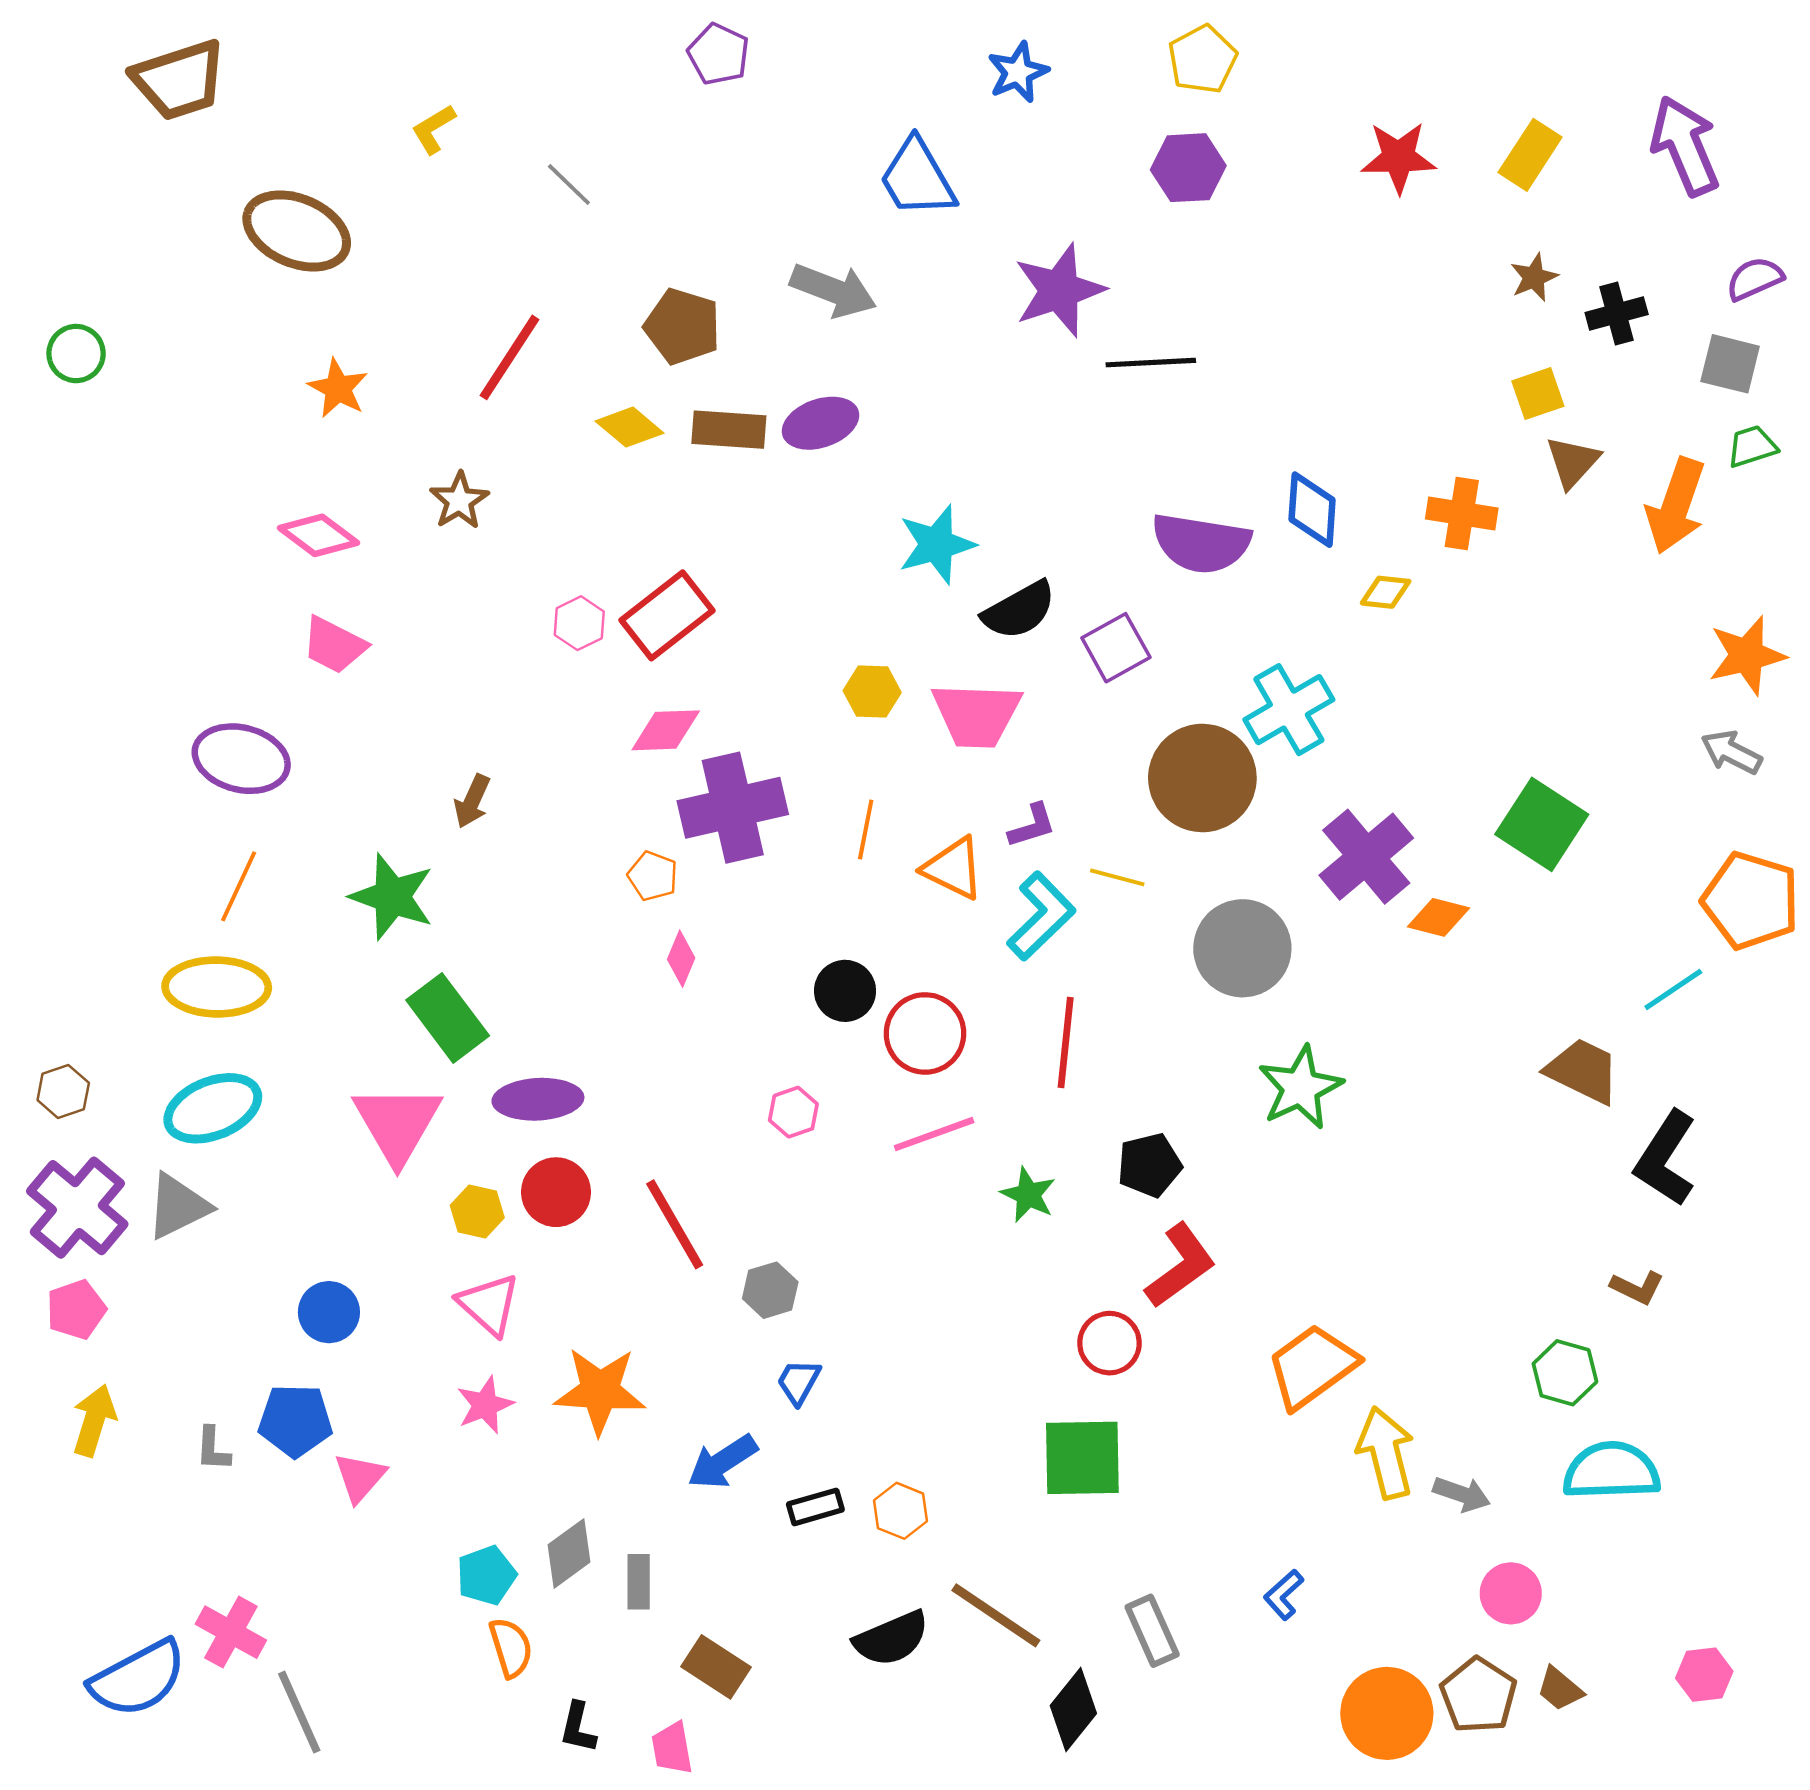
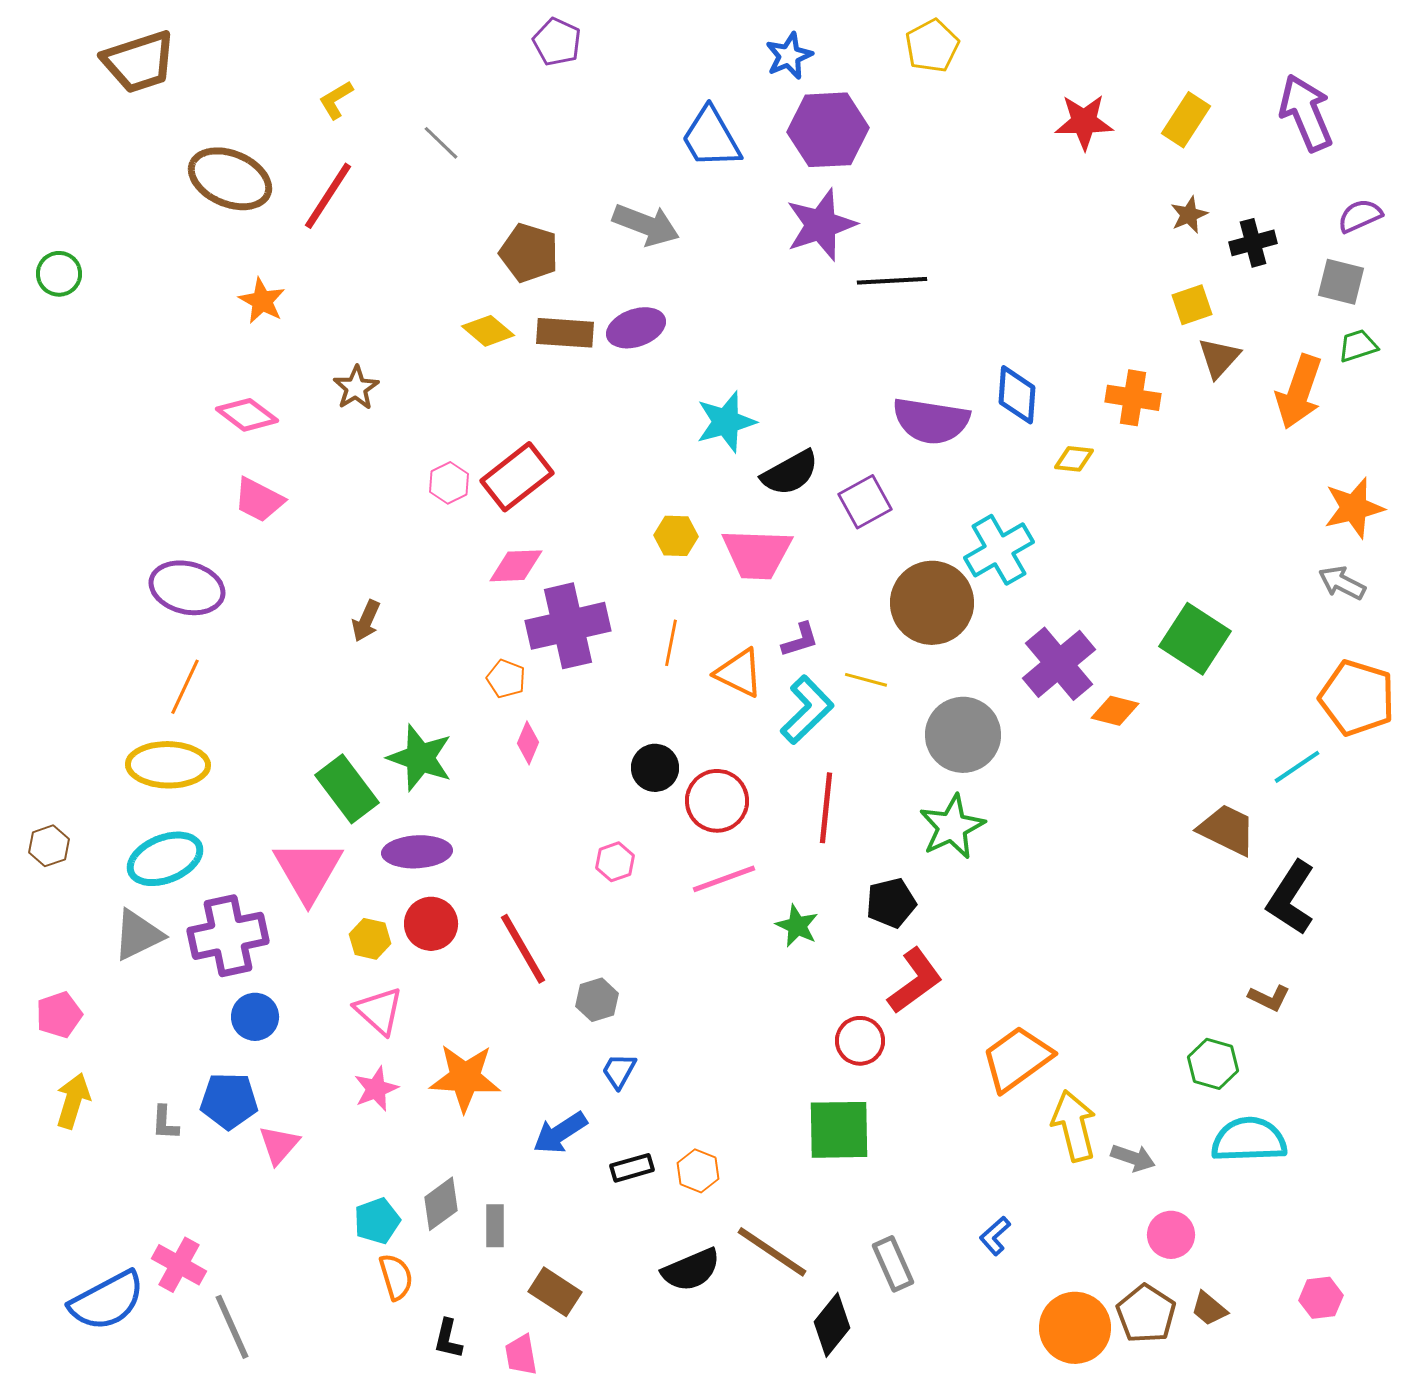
purple hexagon: (1188, 168) -> (828, 130), moved, size x1.4
red line: (510, 357) -> (328, 196), moved
green star: (392, 897) -> (420, 758), moved
green star: (1300, 1088) -> (952, 827), moved
purple cross: (77, 1208) -> (228, 936), moved, turned 38

